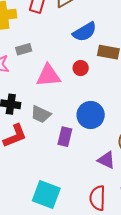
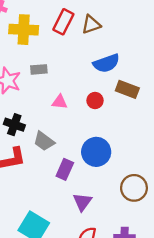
pink triangle: (48, 75) -> (60, 102), size x0.6
purple triangle: (106, 160) -> (82, 202), moved, turned 30

